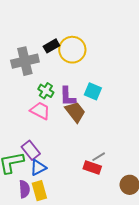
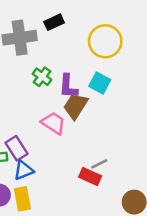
yellow circle: (72, 50) -> (105, 41), moved
pink trapezoid: (40, 111) -> (53, 123), moved
brown trapezoid: (75, 112) -> (76, 106), turned -115

